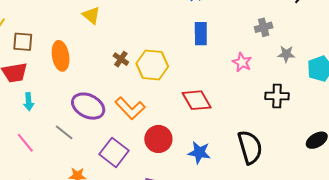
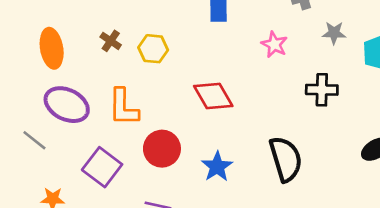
orange ellipse: (61, 56) -> (52, 48), moved
yellow hexagon: (152, 65) -> (153, 49), size x0.7
orange L-shape: (130, 108) -> (123, 107), turned 44
blue star: (199, 153) -> (217, 167), turned 30

